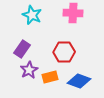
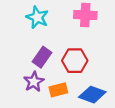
purple rectangle: (22, 49) -> (42, 57), moved

